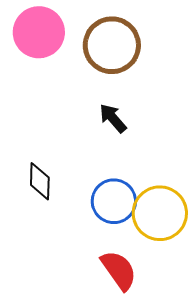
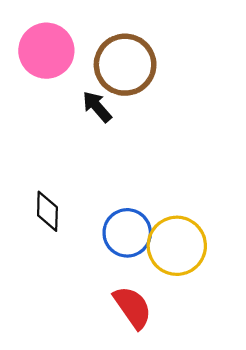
black arrow: (113, 118) -> (97, 107), moved

